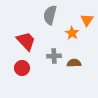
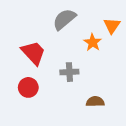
gray semicircle: (50, 15) -> (64, 19), turned 36
brown semicircle: (74, 63) -> (95, 102), moved

